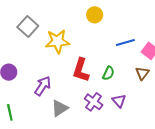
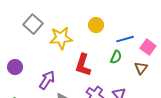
yellow circle: (95, 15) -> (96, 25), moved
green semicircle: (108, 73) -> (116, 57), moved

